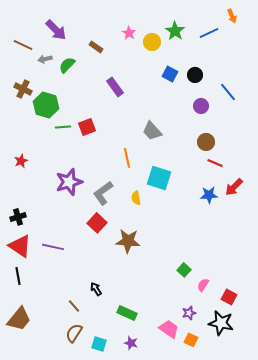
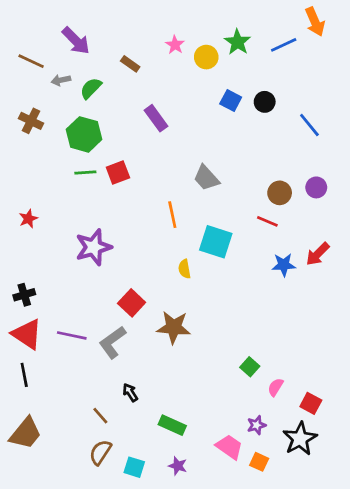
orange arrow: (232, 16) -> (315, 22), size x1.5
green hexagon: (46, 105) -> (84, 134), moved
purple circle: (201, 106) -> (316, 187), moved
red line: (215, 163) -> (267, 221), moved
gray L-shape: (103, 193) -> (113, 342), moved
black star: (221, 323) -> (300, 439), turned 30

